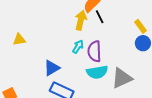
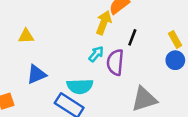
black line: (100, 17) -> (132, 37), moved, turned 40
blue triangle: (52, 68) -> (36, 74), moved
cyan semicircle: (97, 72) -> (80, 86), moved

